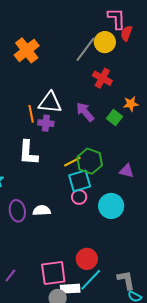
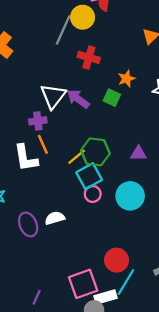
white triangle: (50, 103) -> (53, 96), moved, turned -45
orange line: (31, 114) -> (43, 144), moved

